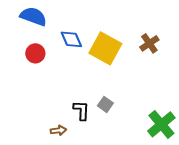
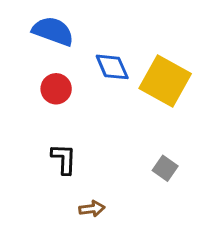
black L-shape: (81, 110) -> (64, 159), moved

